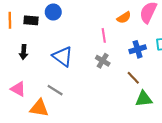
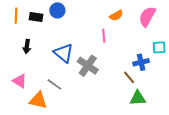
orange semicircle: (124, 18) -> (116, 15), moved
blue cross: (138, 49) -> (141, 62), moved
gray cross: (103, 61) -> (88, 66), moved, size x1.5

